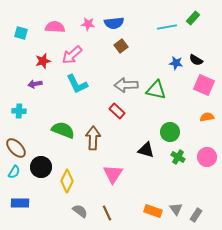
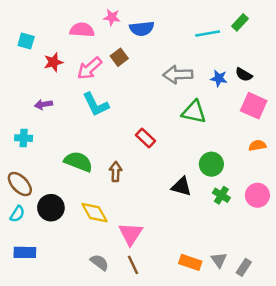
pink star: (88, 24) -> (112, 17), moved
pink semicircle: (55, 27) -> (82, 30), moved
brown square: (121, 46) -> (119, 57), moved
red star: (43, 61) -> (53, 62), moved
gray arrow: (126, 85) -> (178, 75), moved
brown arrow: (93, 138) -> (116, 172), size x0.7
pink triangle: (113, 174) -> (131, 234), moved
yellow diamond: (67, 181) -> (94, 213), moved, turned -55

